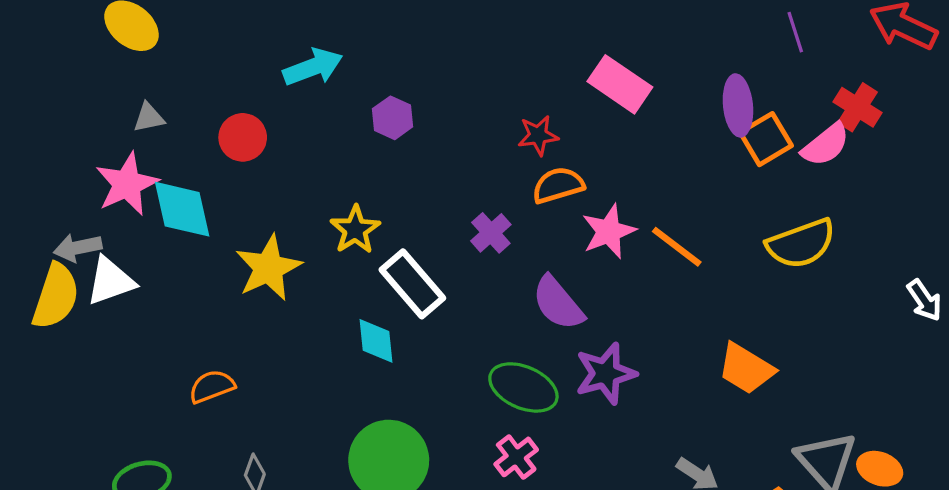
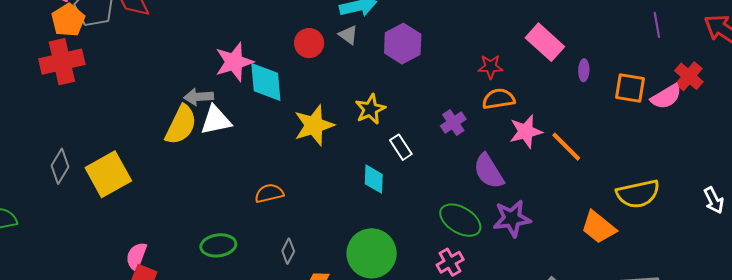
purple ellipse: (738, 105) -> (584, 70), moved, size x0.6
gray triangle: (149, 118) -> (348, 35), moved, turned 40
purple hexagon: (393, 118) -> (403, 44), size x1.5
orange square: (766, 139) -> (630, 88), turned 32
yellow semicircle: (801, 244) -> (638, 194), moved
white rectangle: (412, 284) -> (401, 147), size x0.6

